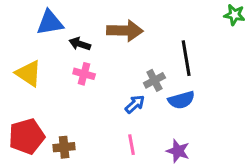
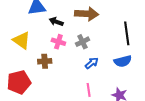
gray cross: (154, 80) -> (82, 42), moved
brown cross: (64, 147) -> (45, 61), moved

